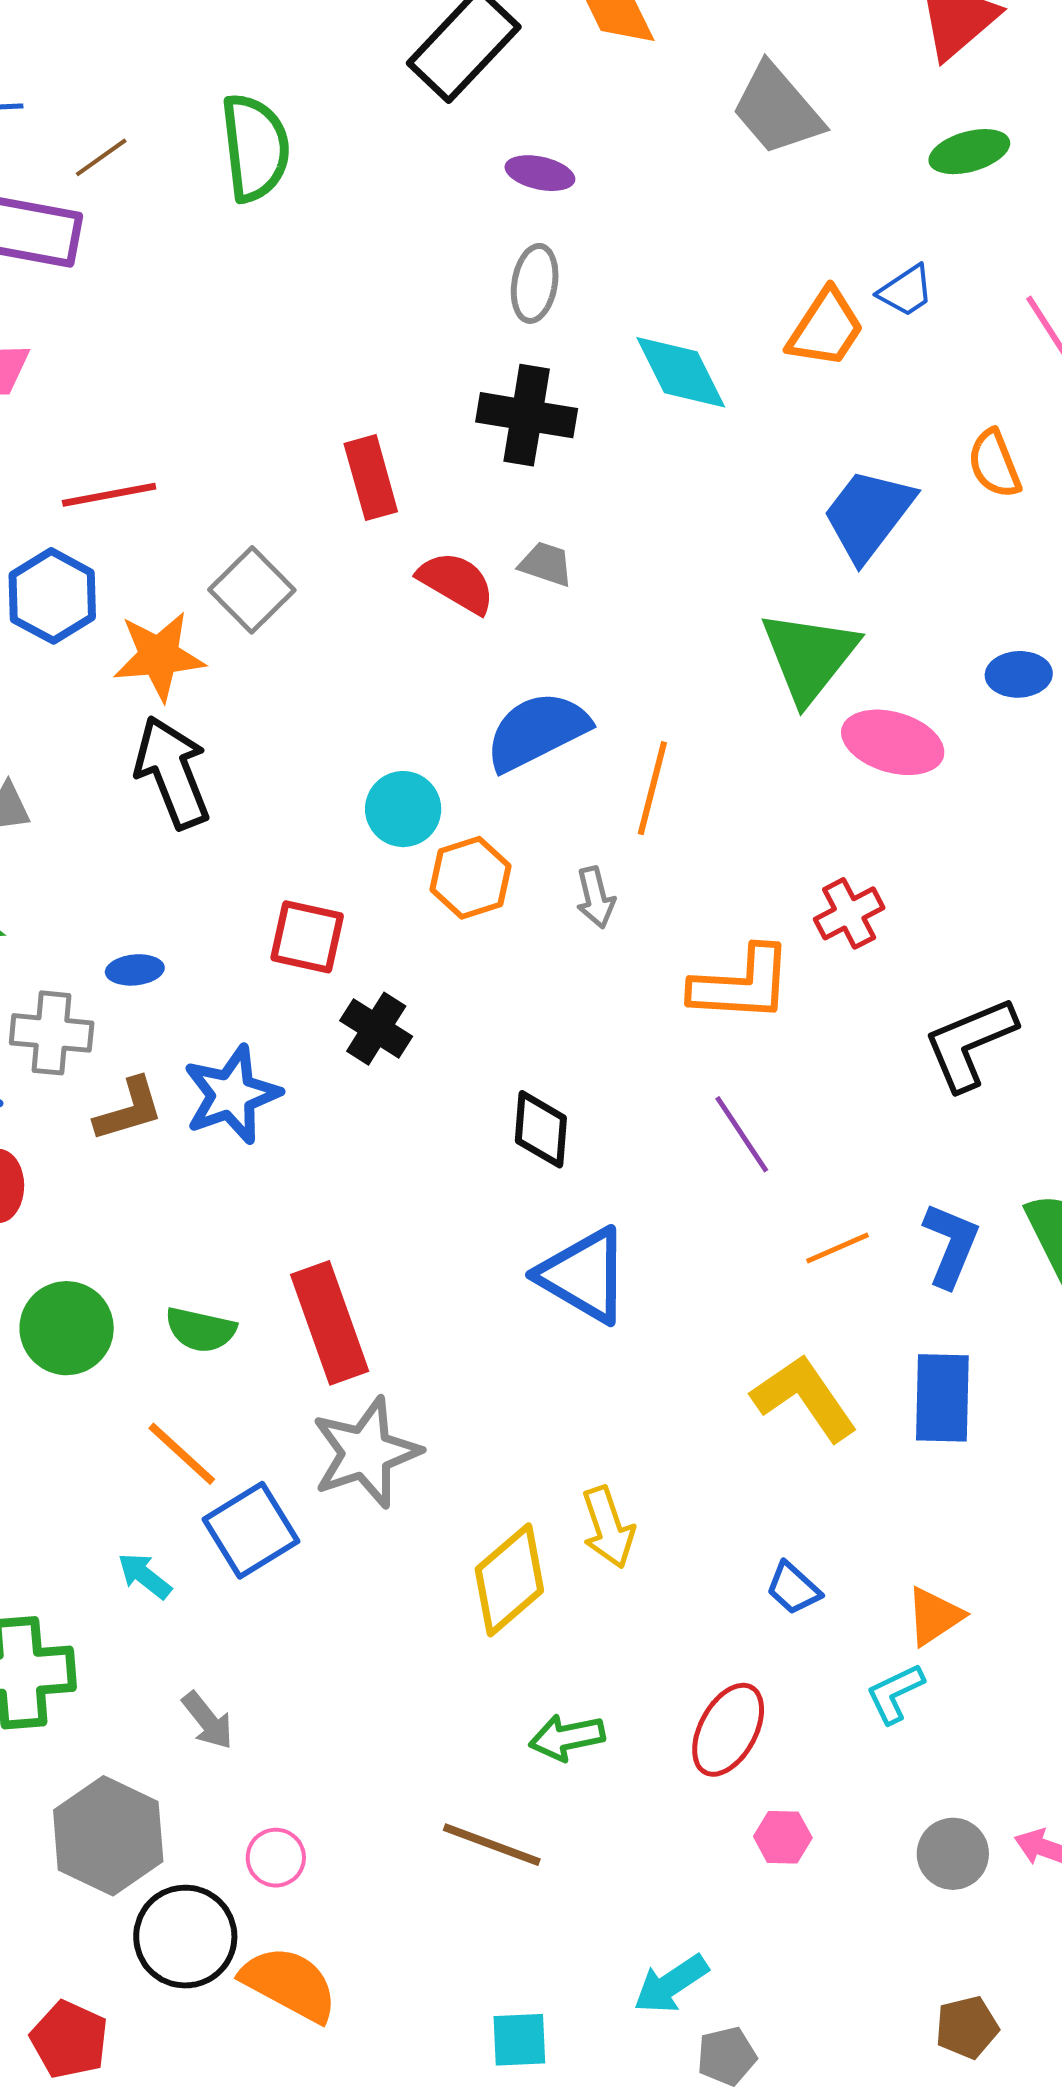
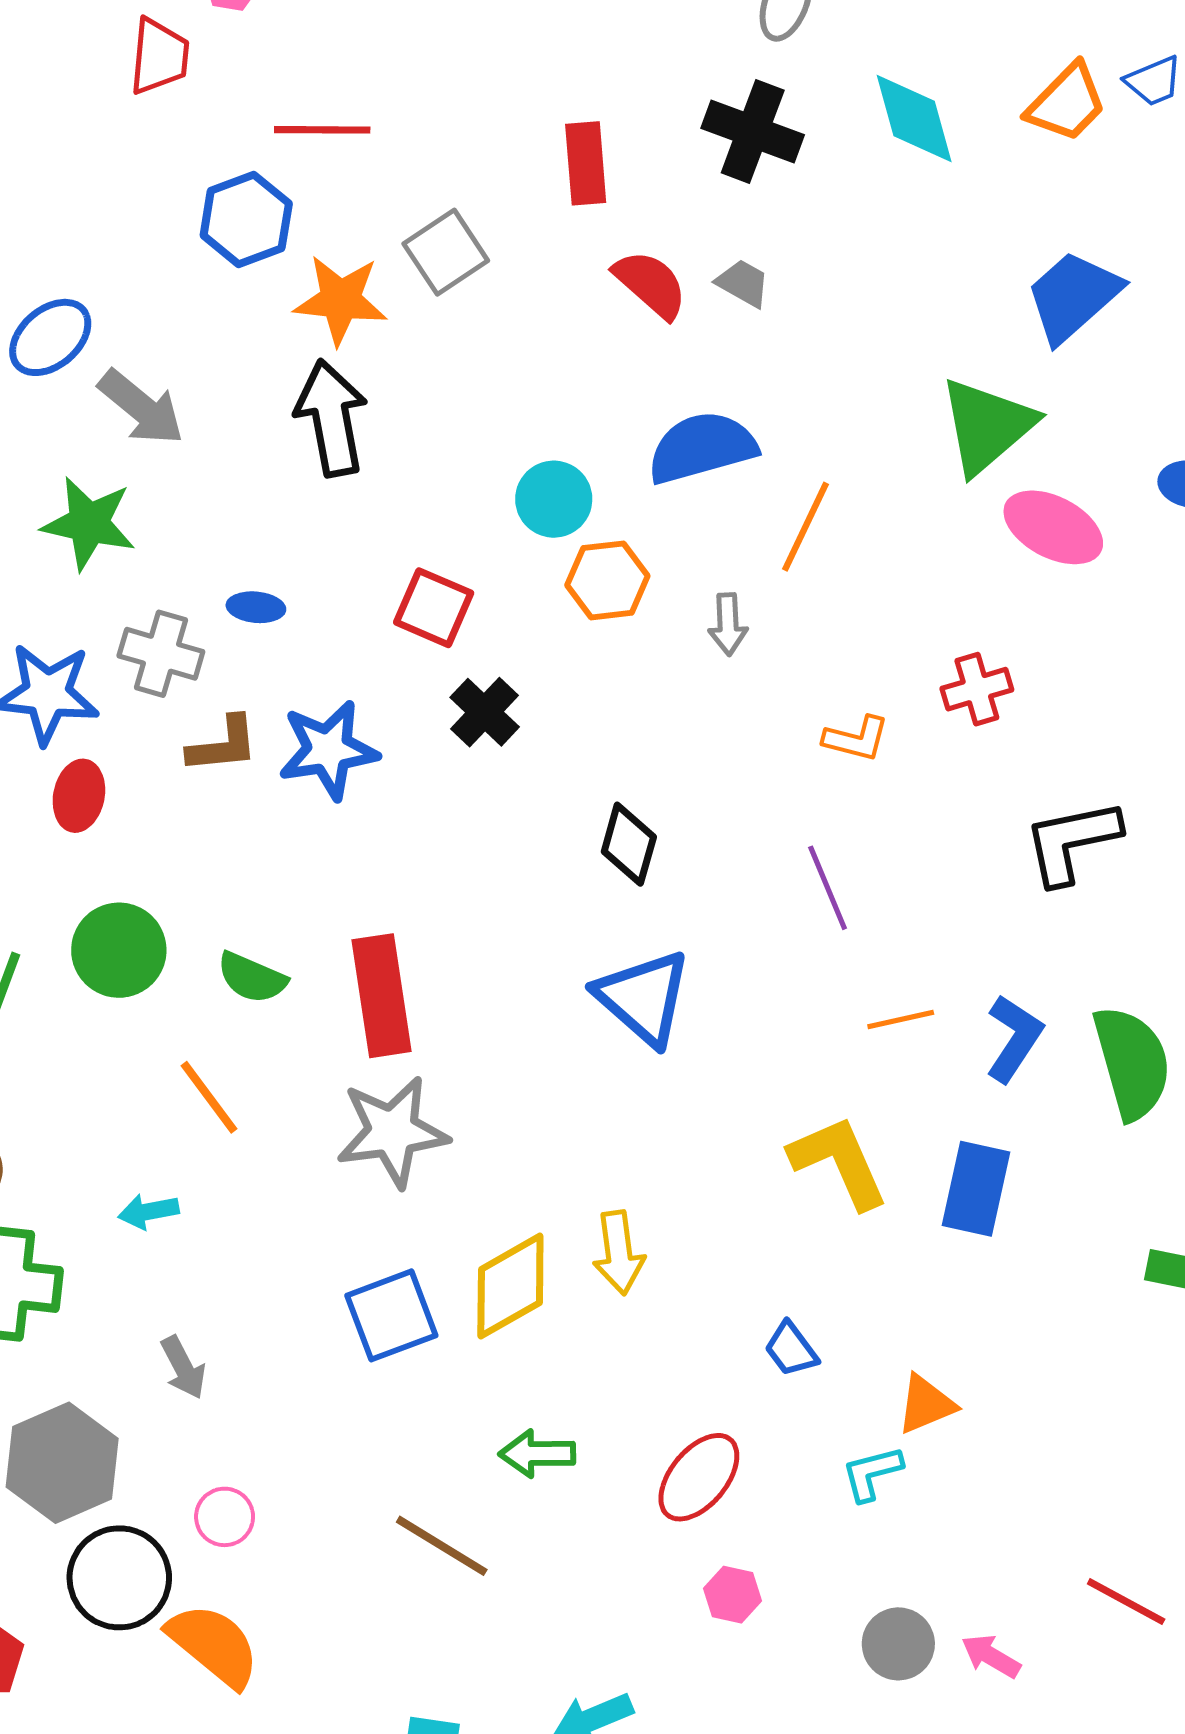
orange L-shape: (742, 984) -> (856, 739), size x0.6
blue square: (251, 1530) -> (391, 1315), moved
cyan arrow: (145, 1576) -> (149, 1211), turned -60

